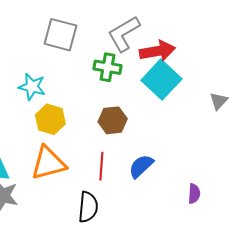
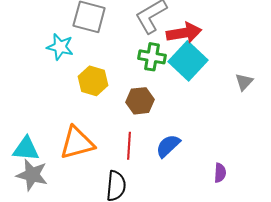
green cross: (107, 67) -> (152, 57), moved
cyan star: (32, 87) -> (60, 47), moved
yellow hexagon: (50, 119) -> (93, 81), moved

